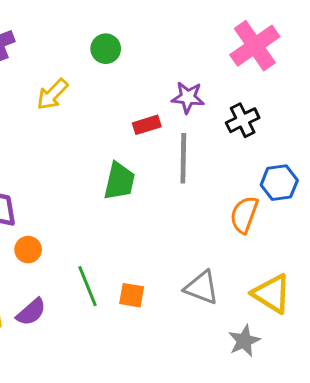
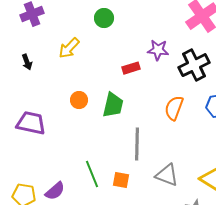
black cross: (243, 120) -> (194, 65), size x1.4
gray line: (183, 158) -> (137, 144), moved
orange semicircle: (244, 215) -> (174, 108), moved
orange circle: (28, 250) -> (79, 100), moved

